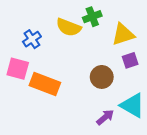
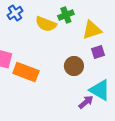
blue cross: (32, 39) -> (15, 13), moved
purple arrow: (105, 117) -> (86, 102), moved

